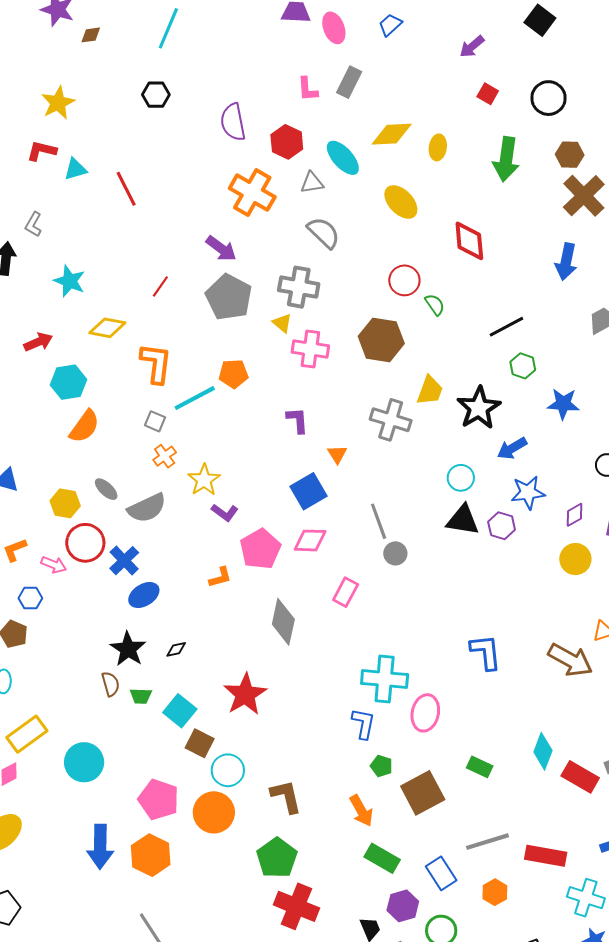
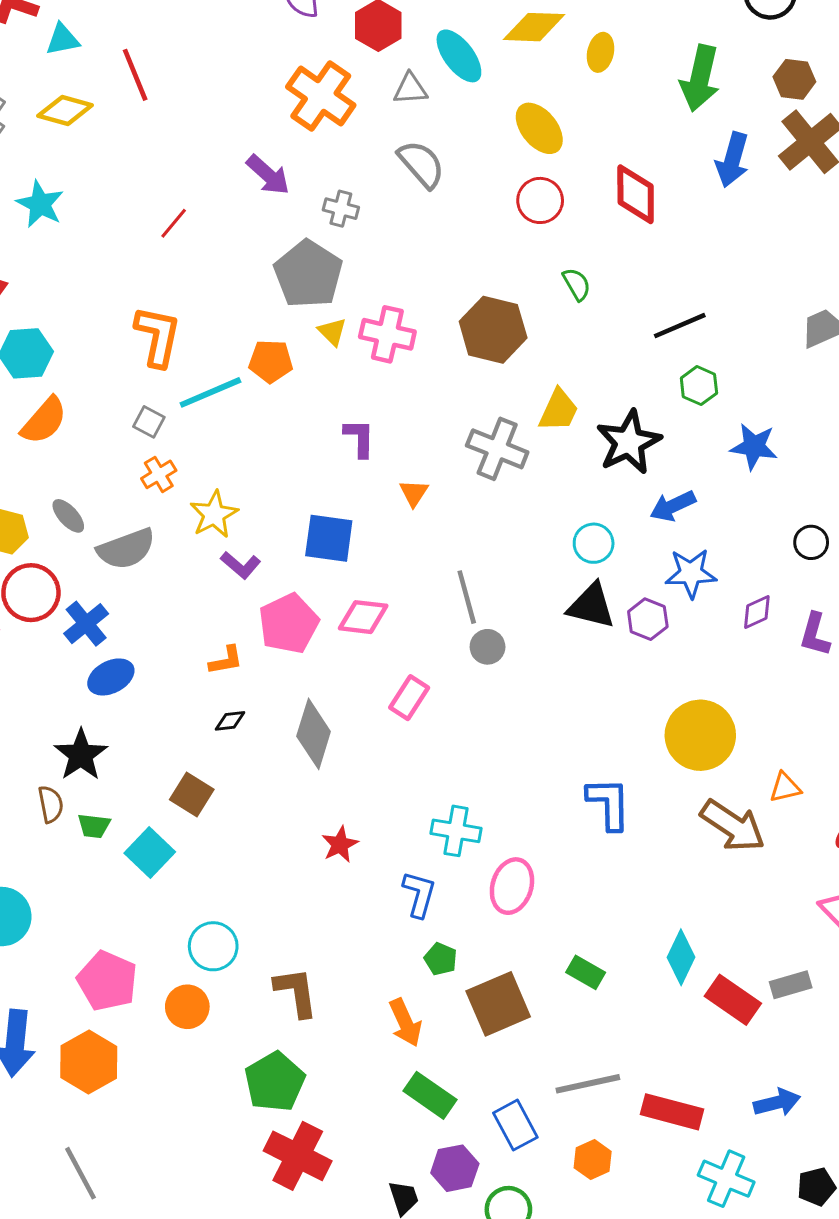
blue arrow: (566, 262) -> (732, 160), moved
red circle: (404, 280) -> (540, 200), moved
gray cross: (299, 287) -> (341, 209), moved, size x0.6
gray pentagon: (229, 297) -> (308, 274), moved
yellow triangle: (282, 323) -> (332, 332), moved
yellow diamond: (107, 328) -> (65, 110), moved
blue square: (308, 491) -> (329, 538), moved, turned 33
yellow circle: (575, 559) -> (700, 735), moved, size x1.5
black diamond: (176, 649) -> (230, 721), moved
cyan cross: (385, 679) -> (456, 831), size x0.7
red star: (245, 694) -> (340, 844), moved, size x0.6
brown square: (200, 743) -> (192, 794), moved
orange circle: (214, 812) -> (187, 1007), size x0.7

